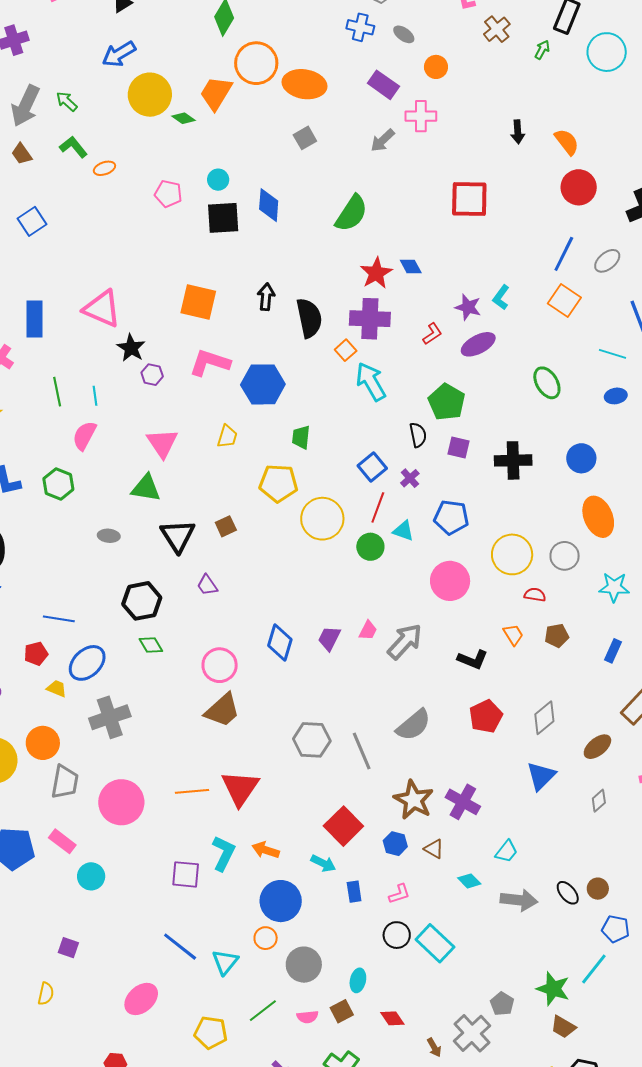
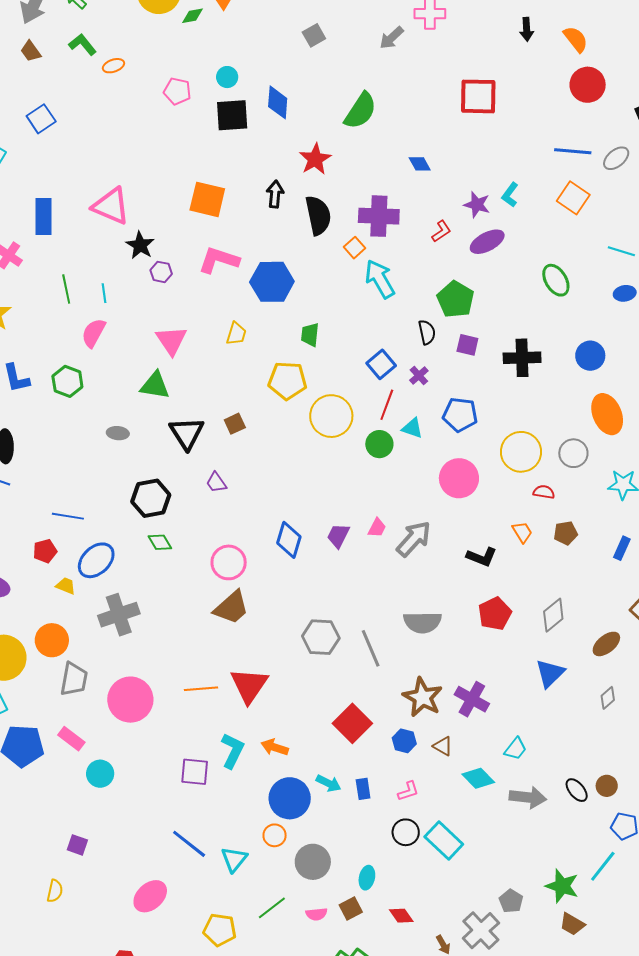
green diamond: (183, 118) -> (193, 16), turned -45
blue line: (564, 254) -> (573, 151), turned 69
red star: (376, 273) -> (315, 159), moved
gray semicircle: (414, 725) -> (422, 622), turned 39
cyan arrow: (323, 863) -> (329, 783), moved
cyan diamond: (469, 881) -> (478, 778), size x1.4

